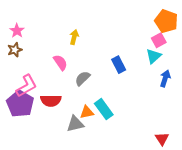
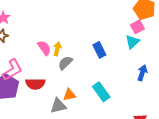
yellow arrow: (74, 37) -> (57, 49), moved
blue arrow: (165, 78) -> (142, 73), moved
cyan rectangle: (104, 109) -> (101, 92), moved

